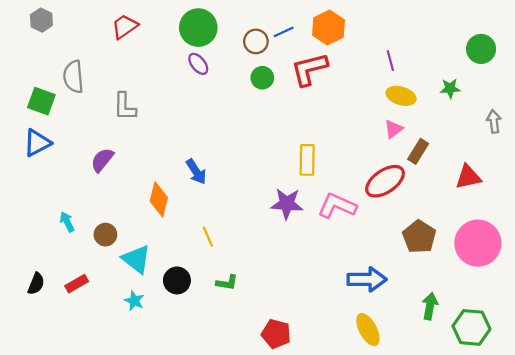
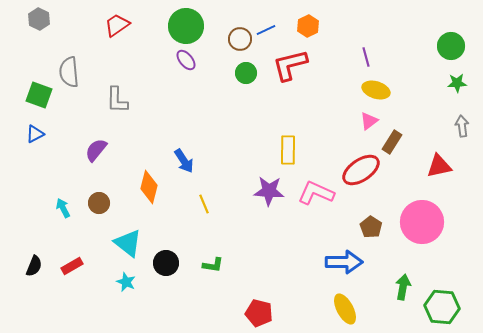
orange hexagon: (328, 28) -> (308, 26), size x0.7
green star: (450, 88) -> (457, 83), moved
gray arrow: (494, 121) -> (462, 126), moved
blue triangle: (37, 143) -> (35, 134), size x0.7
brown circle: (105, 235) -> (99, 203), moved
yellow line: (208, 237) -> (204, 204), moved
brown pentagon: (419, 237) -> (371, 227), moved, size x0.7
pink circle: (478, 243) -> (422, 222), moved

